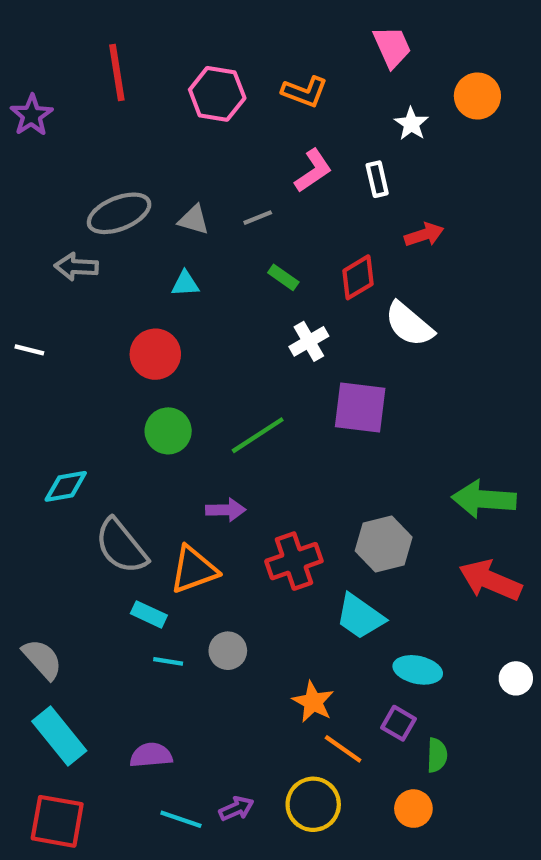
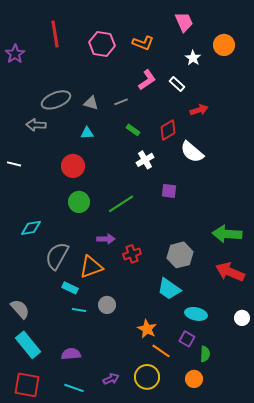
white rectangle: (377, 179) -> (177, 84), turned -35
purple square: (360, 407) -> (169, 191), size x0.6
gray semicircle: (121, 546) -> (57, 256), turned 68
red cross: (294, 561) -> (132, 254), moved, size x0.7
cyan line: (181, 819) -> (74, 388), moved

